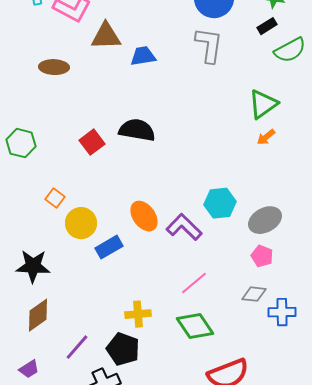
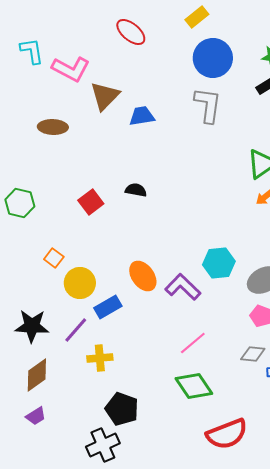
brown triangle: (106, 36) -> (105, 96), turned -44
black semicircle: (137, 130) -> (136, 190), size x0.6
yellow cross: (138, 314) -> (100, 358), moved
purple line: (77, 347) -> (76, 330), moved
purple trapezoid: (29, 369) -> (36, 416), moved

